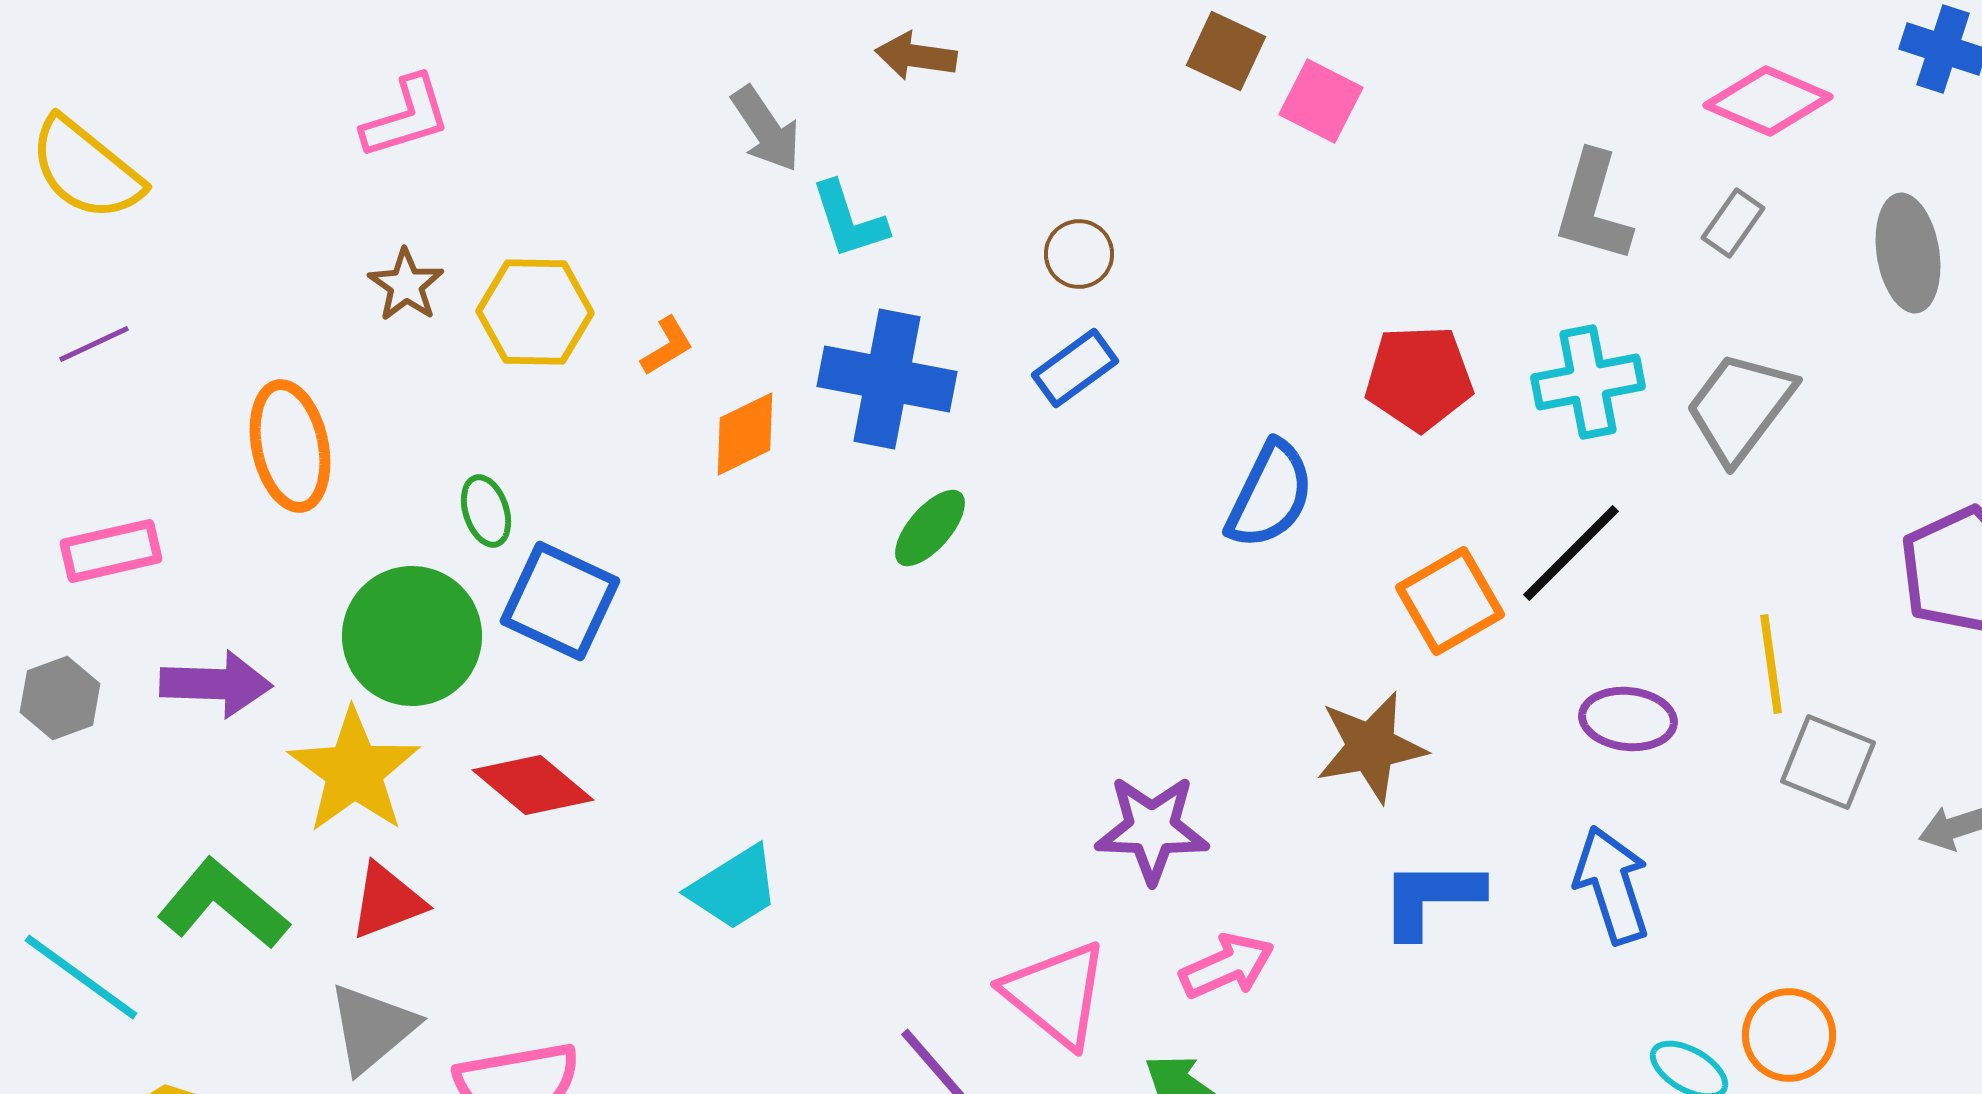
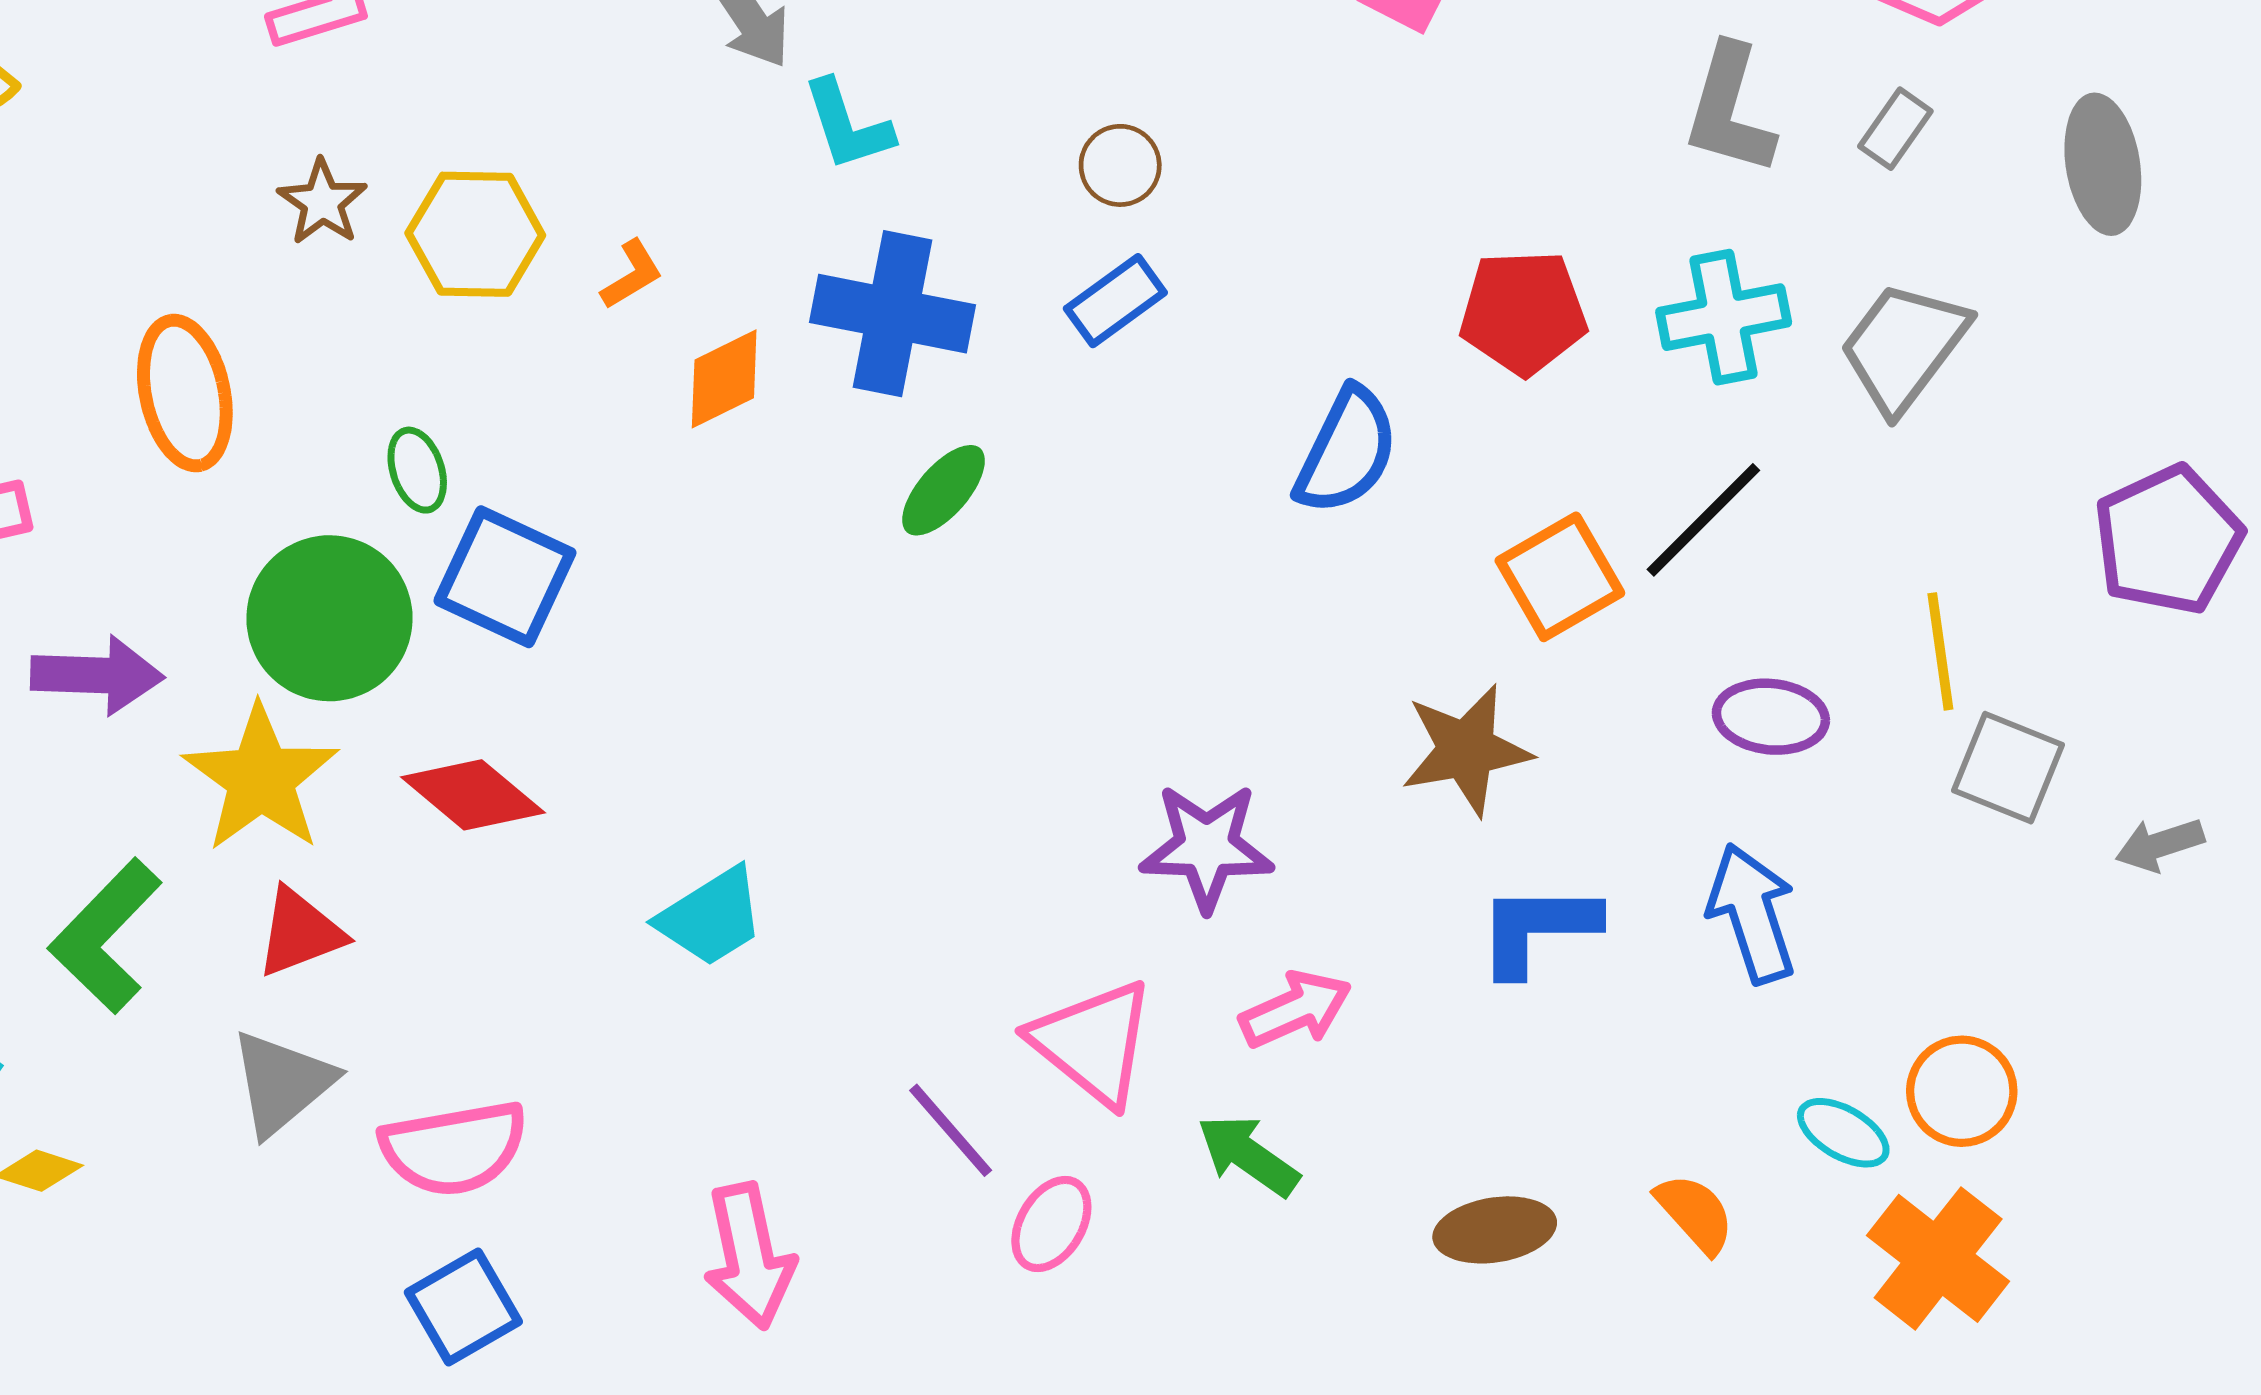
green L-shape: (223, 904) -> (105, 936), turned -86

